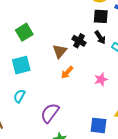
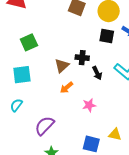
black arrow: (100, 37) -> (97, 73), moved
black cross: (79, 41) -> (82, 58), turned -32
pink star: (101, 79) -> (89, 105), moved

